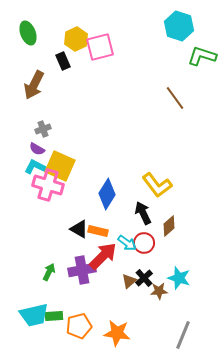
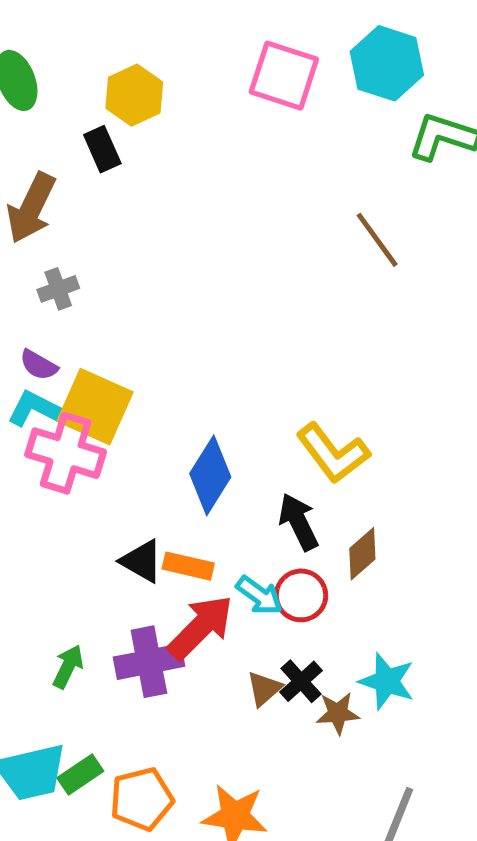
pink square: (100, 47) -> (284, 76), moved, turned 32
gray cross: (43, 129) -> (58, 289), moved
green rectangle: (54, 316) -> (80, 774), turned -30

